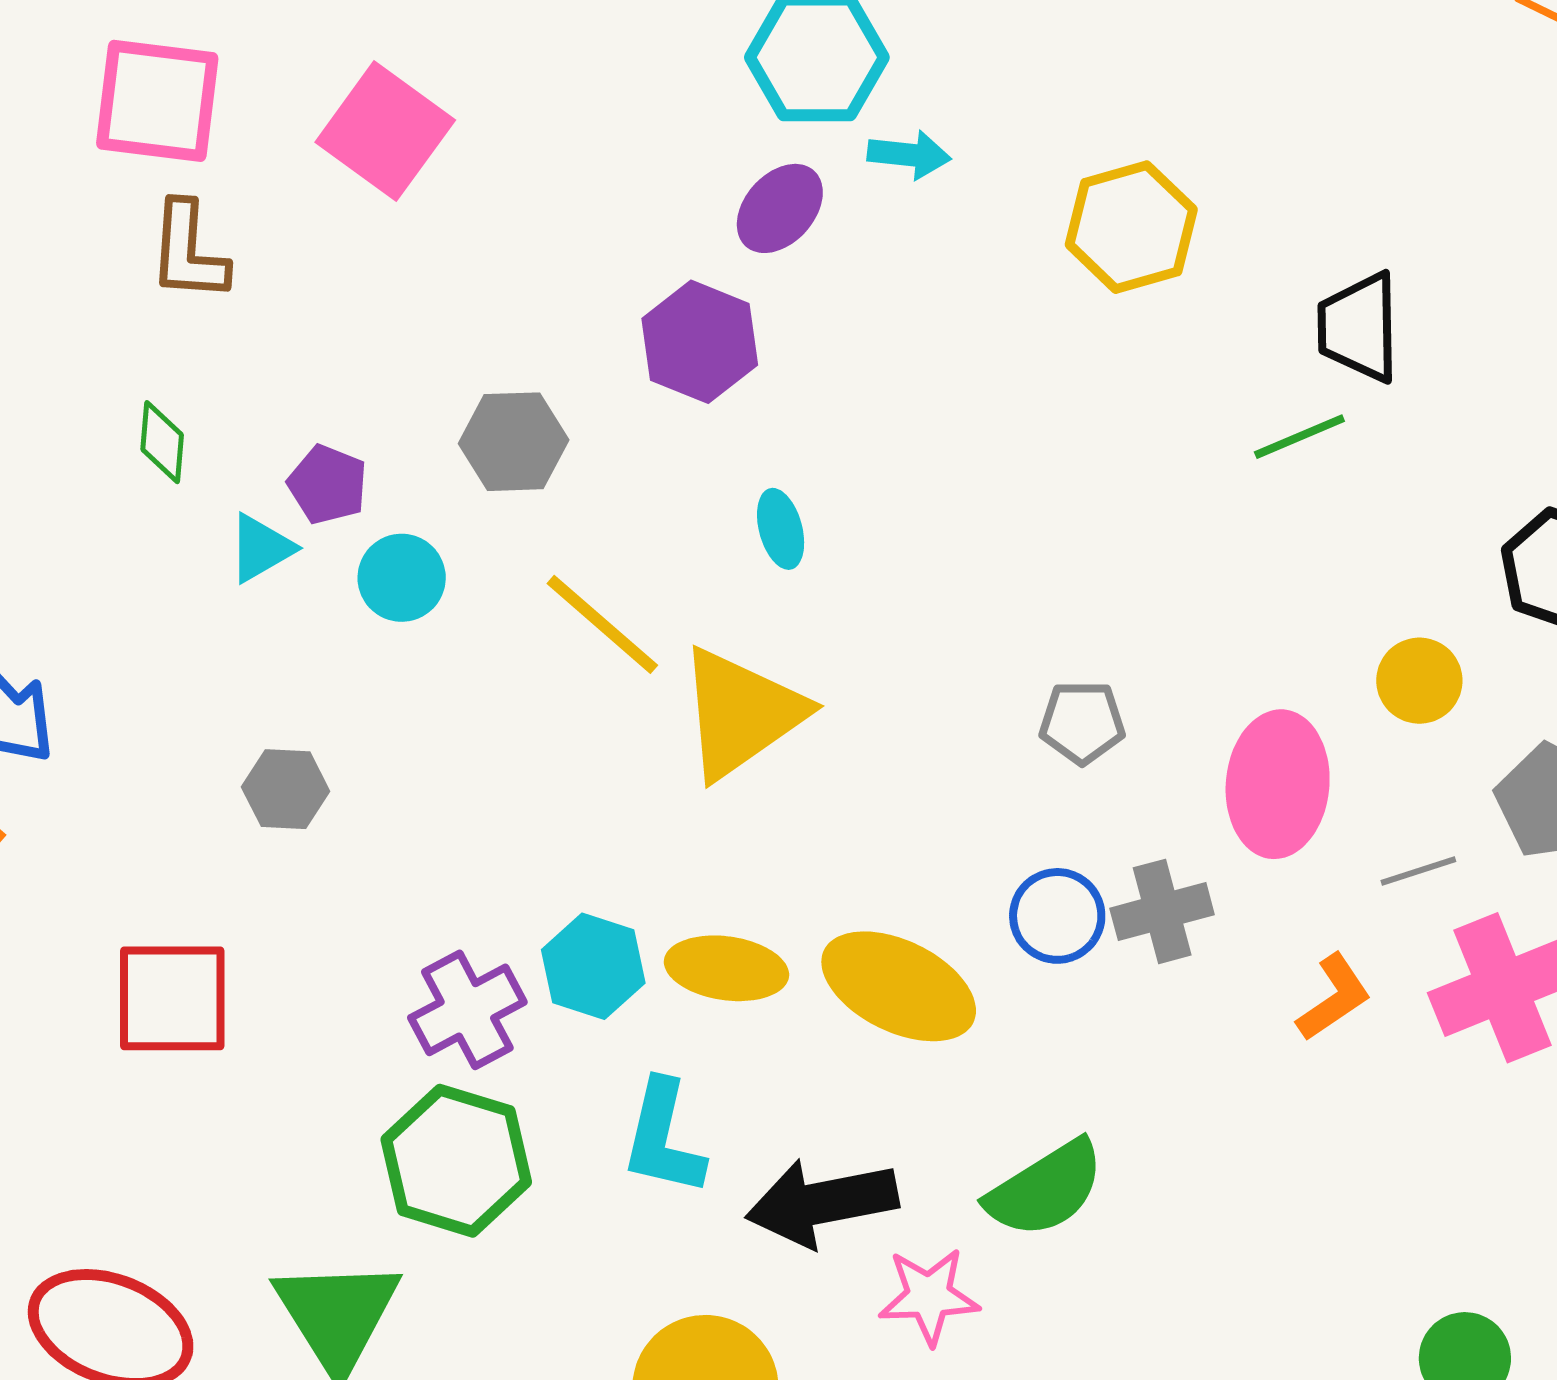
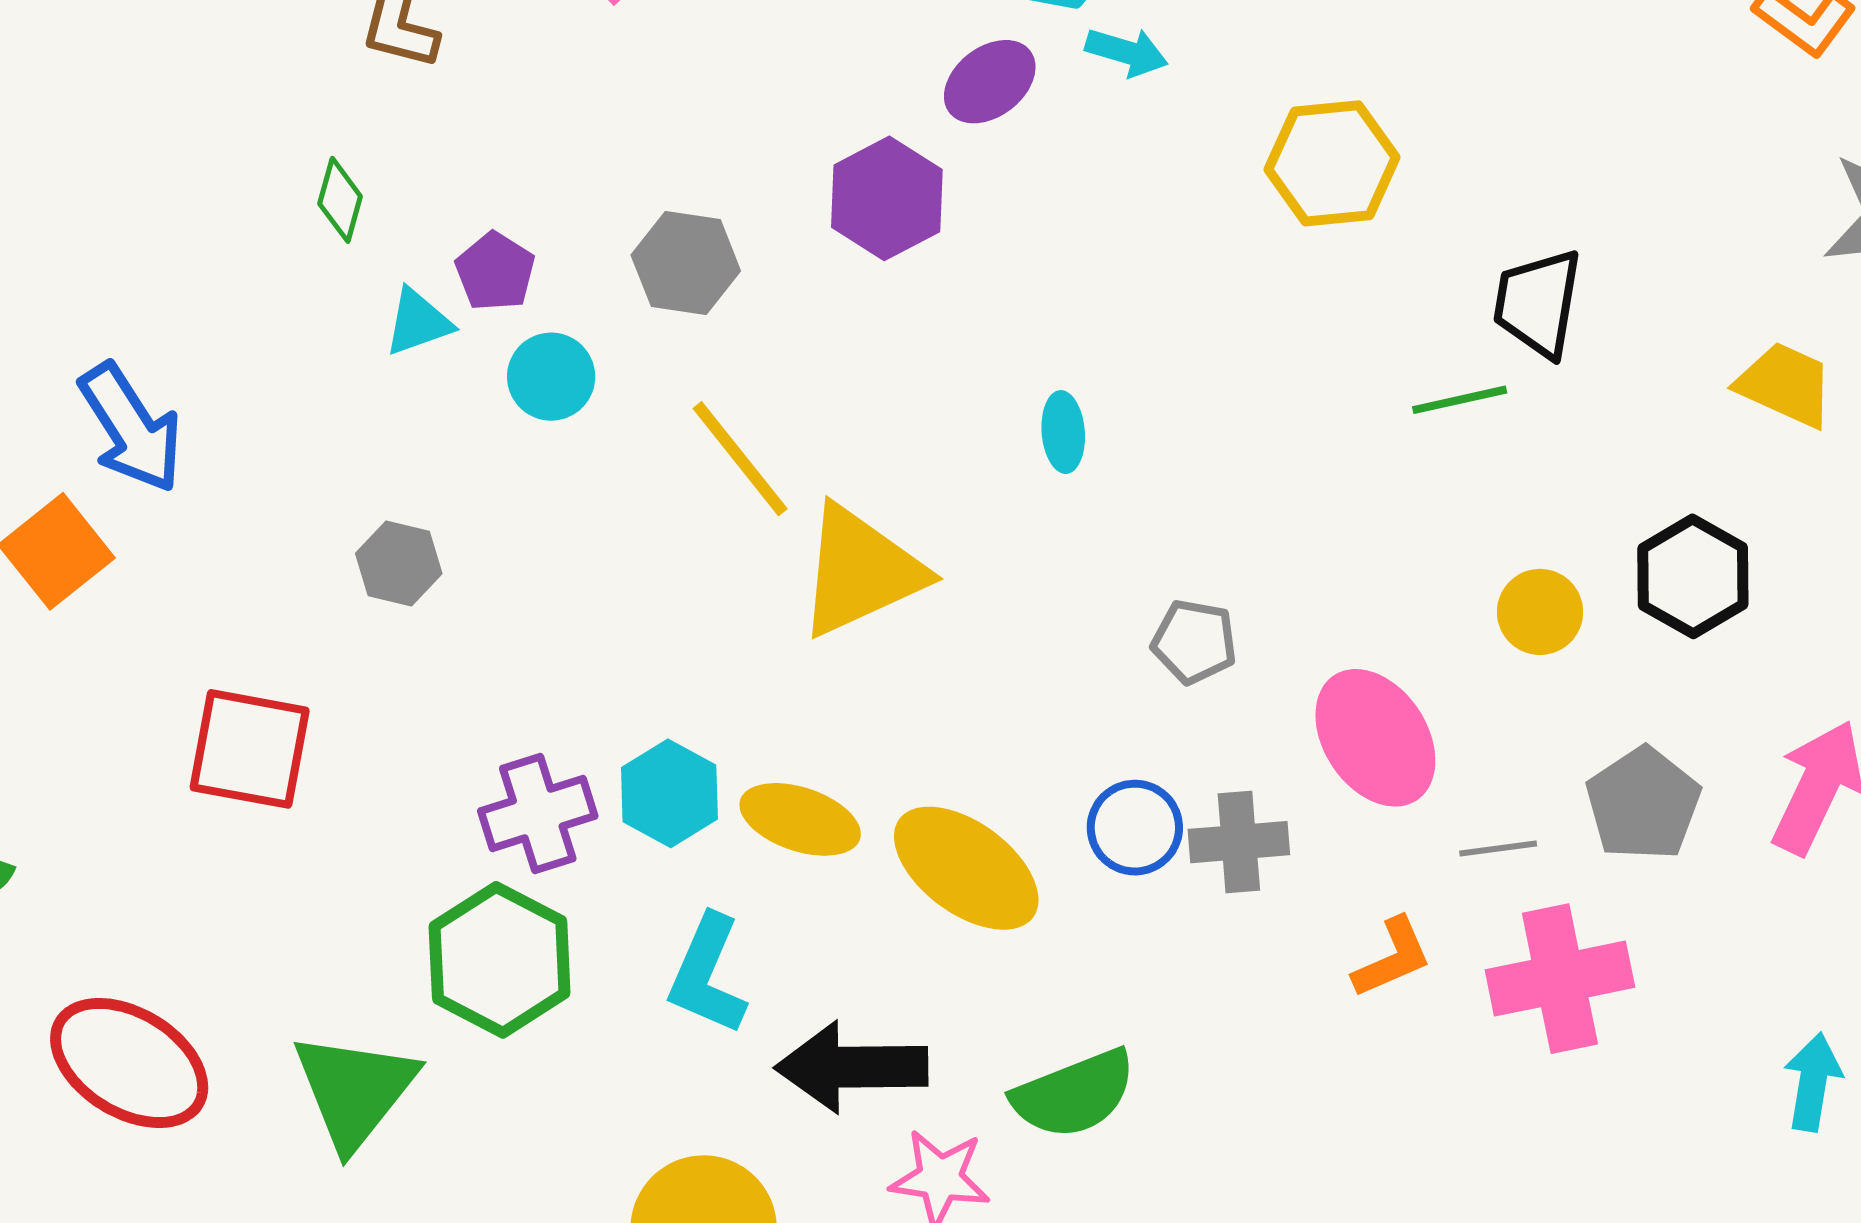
cyan ellipse: (781, 529) -> (1063, 432), moved
yellow circle: (1419, 681) -> (1540, 612), moved
pink ellipse: (1278, 784) -> (1375, 738), turned -49

